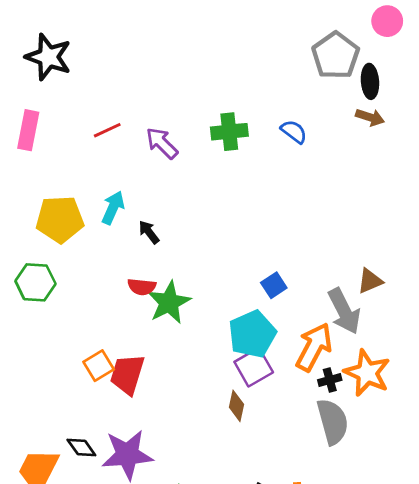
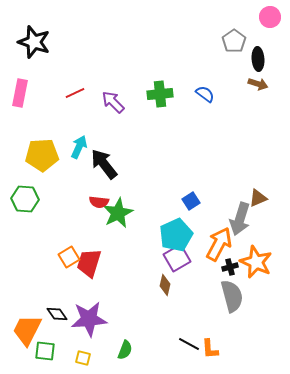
gray pentagon: (336, 56) -> (234, 41), size x0.7
black arrow: (149, 232) -> (104, 164), size x1.8
gray arrow: (344, 311) -> (240, 219), turned 44

